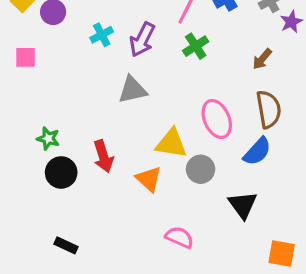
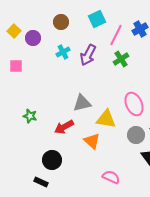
gray triangle: (132, 90) -> (82, 103), moved
red arrow: (103, 156) -> (64, 127), turned 78
gray circle: (201, 169) -> (136, 135), moved
black circle: (61, 172) -> (52, 160), moved

